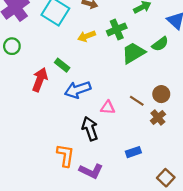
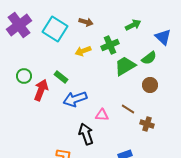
green circle: (12, 46) -> (24, 76), moved
brown circle: (161, 94) -> (150, 85), moved
brown cross: (158, 118) -> (147, 124), turned -32

